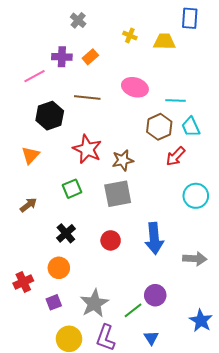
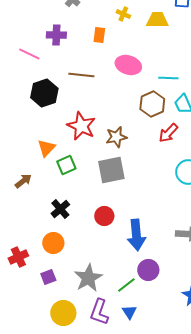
orange rectangle: (90, 57) -> (99, 35), moved, turned -42
pink line: (34, 76) -> (29, 54), turned 55
orange triangle: (30, 155) -> (46, 148), moved
blue arrow: (154, 238) -> (136, 235), moved
blue triangle: (151, 338) -> (129, 312), moved

